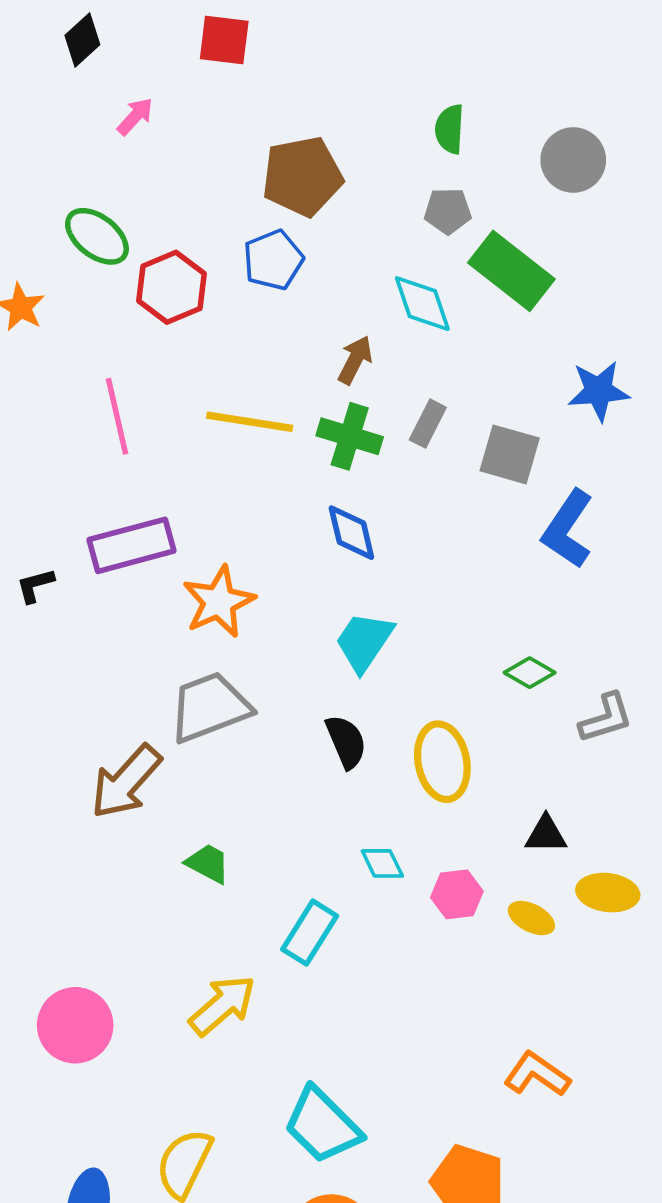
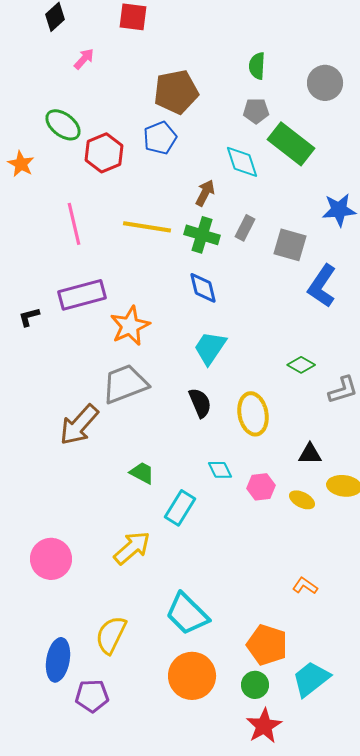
green trapezoid: (208, 863) -> (142, 473), moved
orange L-shape: (537, 1074) -> (305, 586), size x0.7

